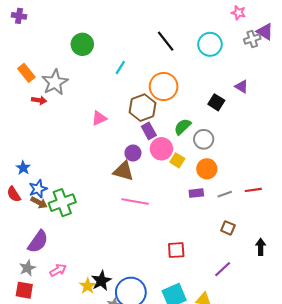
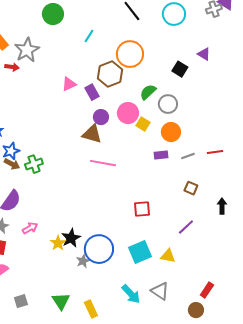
purple rectangle: (149, 131) -> (92, 92), moved
green cross: (62, 203) -> (34, 164), size x0.7

